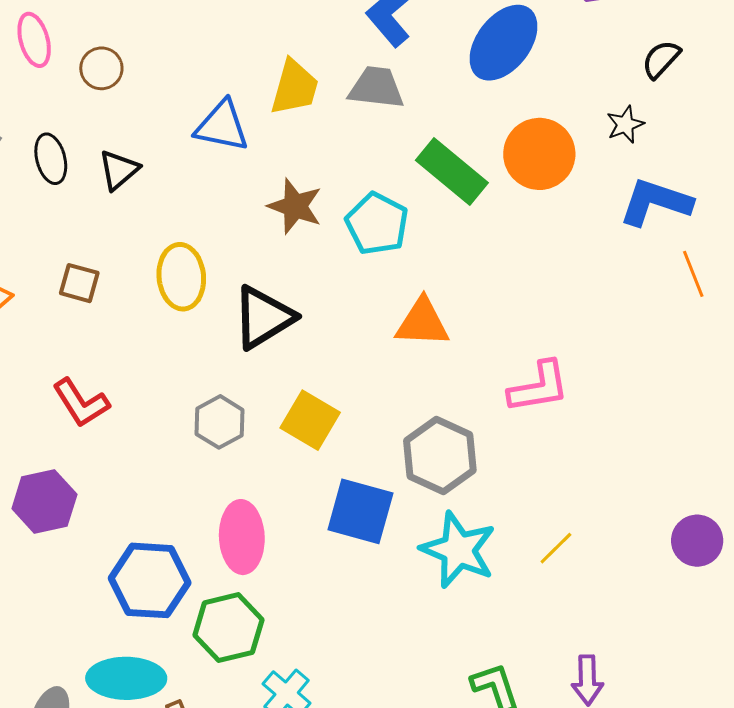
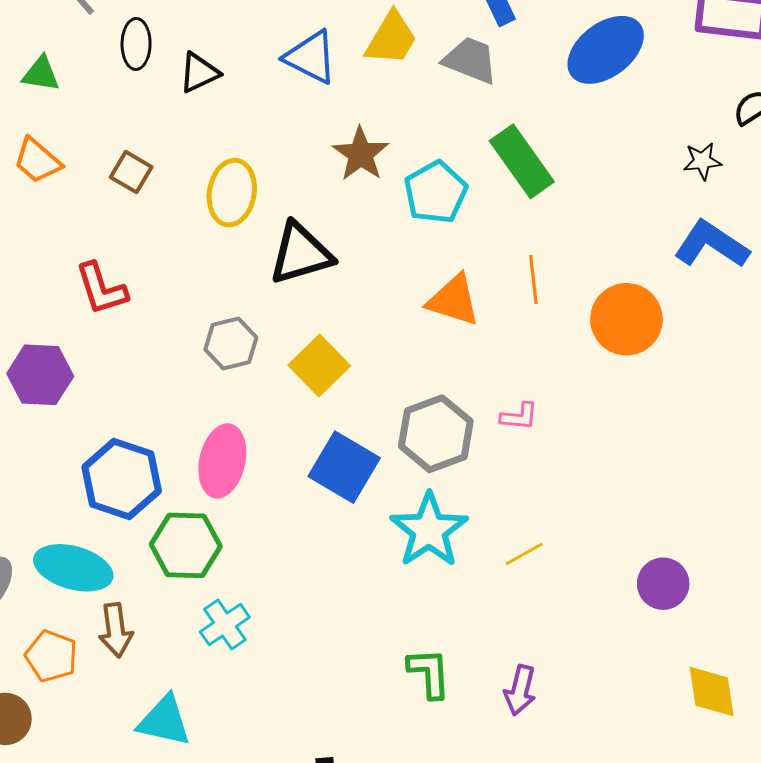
orange circle: (539, 154) -> (626, 319), moved
orange line: (693, 274) -> (533, 279), moved
pink L-shape: (539, 387) -> (519, 416), moved, size x0.6

